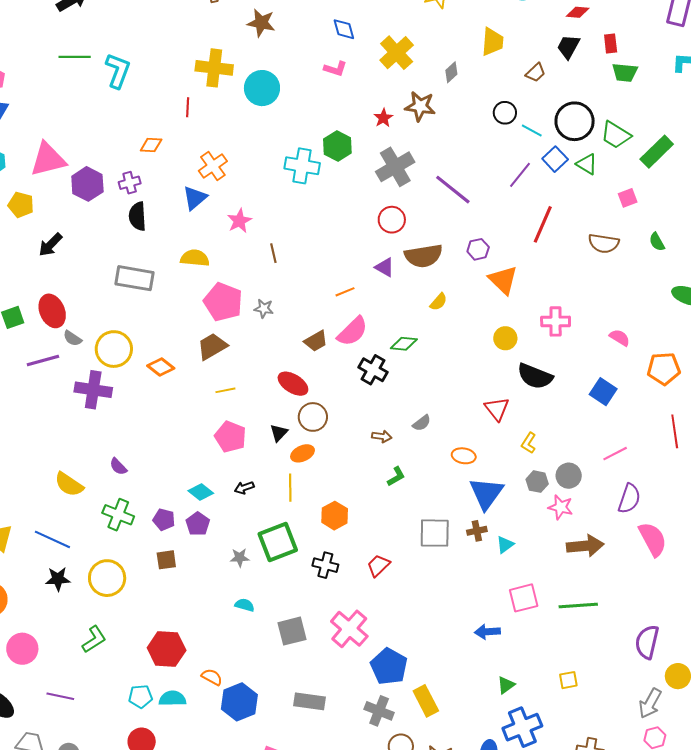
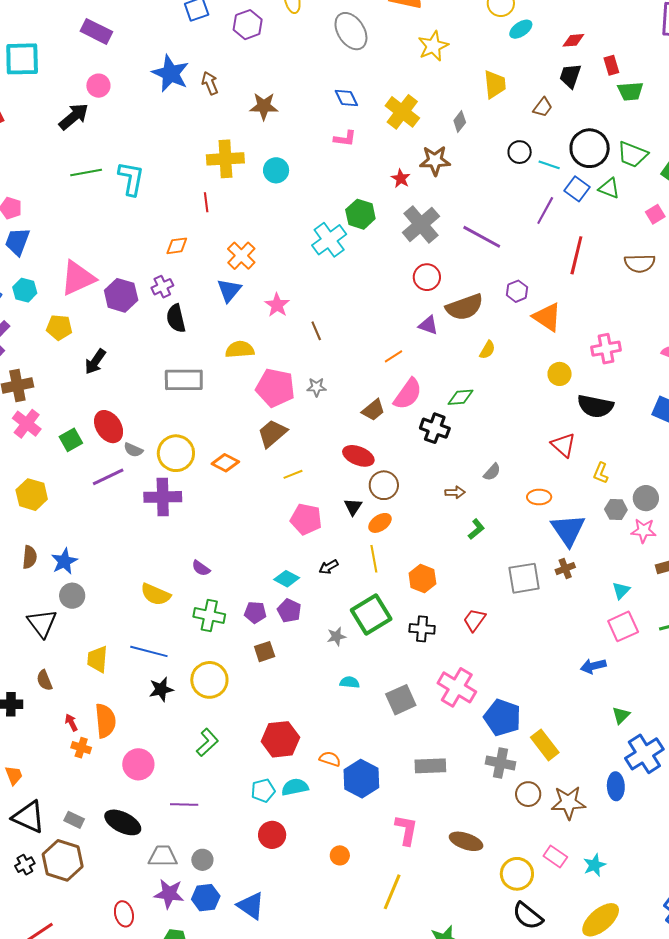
cyan circle: (262, 88) -> (276, 170), size x0.7
cyan cross: (302, 166) -> (329, 240), turned -36
cyan triangle: (505, 545) -> (621, 590), moved

